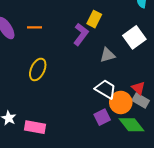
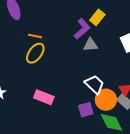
orange line: (34, 27) -> (35, 36), moved
gray triangle: (107, 55) -> (90, 45), moved
pink rectangle: (35, 127) -> (44, 97), moved

